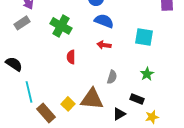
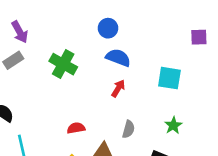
red arrow: (104, 45) -> (118, 88), turned 112
red semicircle: (71, 57) -> (76, 128), moved, turned 80

